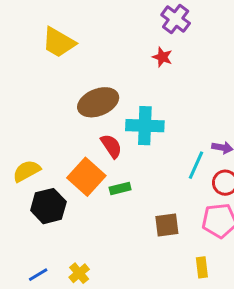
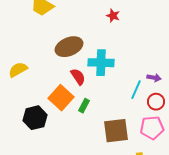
yellow semicircle: (27, 171) -> (18, 70), moved
green rectangle: (120, 188) -> (84, 106), turned -48
brown square: (167, 225) -> (116, 131), size x1.5

